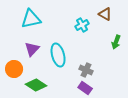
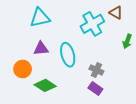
cyan cross: (82, 25) -> (92, 24), size x1.6
purple triangle: (32, 49) -> (41, 48), turned 42

